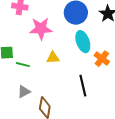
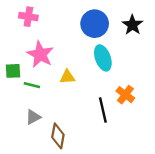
pink star: (41, 29) -> (40, 54), moved, turned 30
orange cross: (102, 59) -> (125, 95), moved

